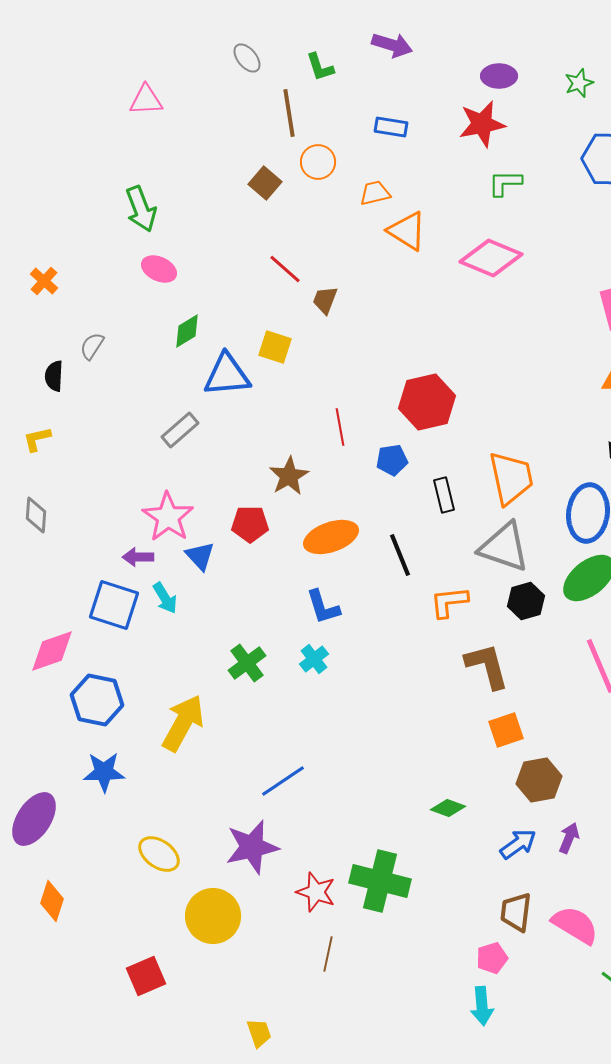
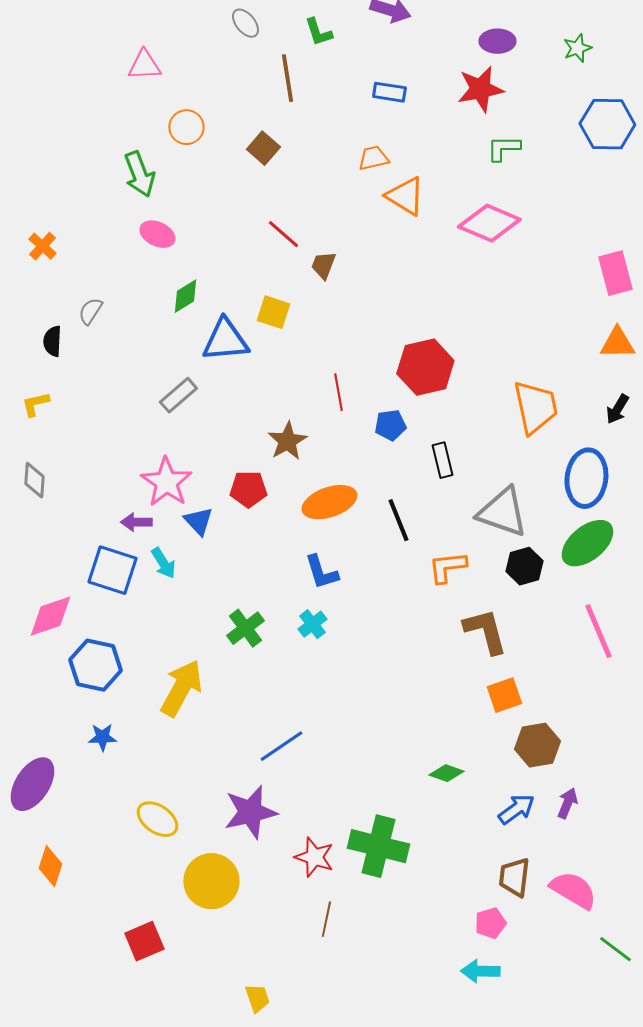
orange circle: (318, 162) -> (186, 127), moved
orange trapezoid: (511, 478) -> (535, 407), moved
blue star: (104, 772) -> (102, 737), size x0.7
cyan arrow: (482, 1006) -> (480, 971), turned 96

